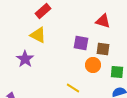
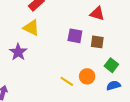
orange circle: (93, 65) -> (87, 76), moved
green square: (117, 72) -> (111, 65), turned 32

